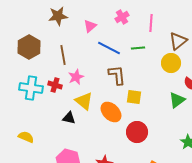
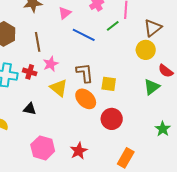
green line: (138, 48) -> (113, 26), moved, turned -32
brown L-shape: (117, 75) -> (85, 73), moved
black triangle: (69, 118) -> (30, 109), moved

